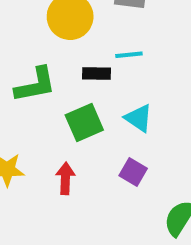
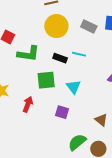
purple square: (133, 172) -> (62, 112), turned -32

